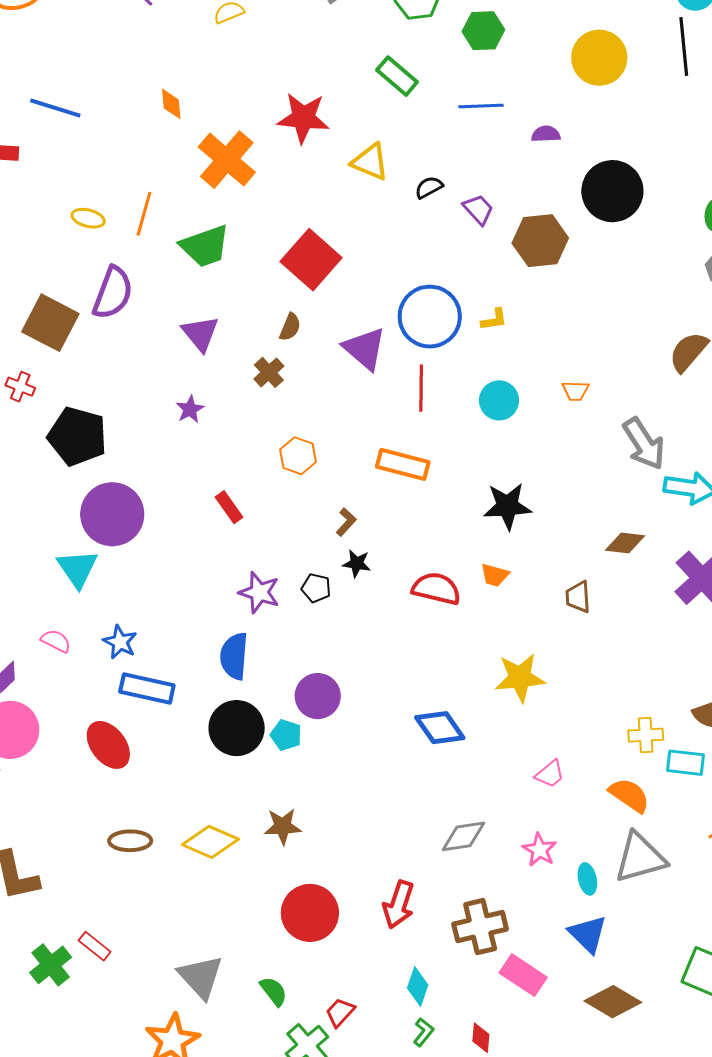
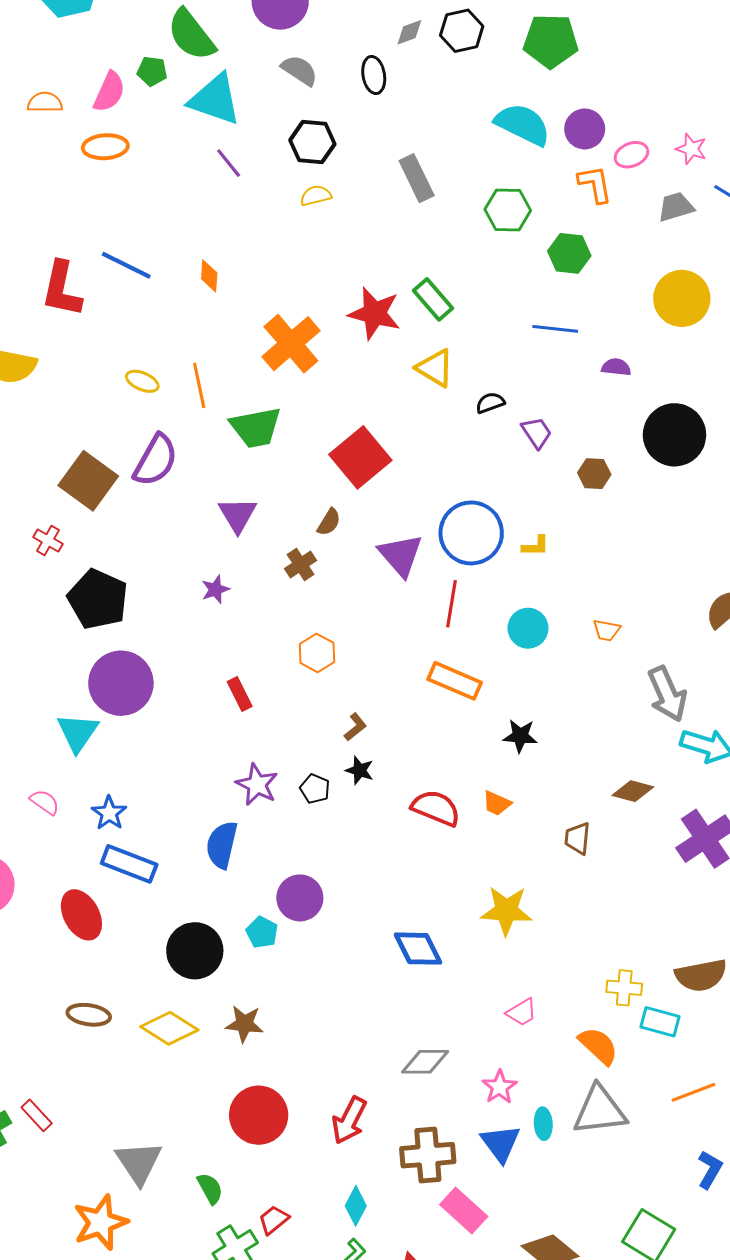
green rectangle: (397, 76) -> (433, 299), moved
orange diamond: (171, 104) -> (209, 276), moved
orange line: (144, 214) -> (199, 385), turned -36
brown hexagon: (540, 241) -> (594, 474), size x0.6
orange rectangle: (403, 464) -> (455, 681), moved
black star: (507, 506) -> (520, 736), size x0.7
black circle: (237, 728) -> (195, 951), moved
blue triangle: (588, 934) -> (501, 1143), moved

